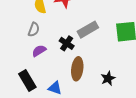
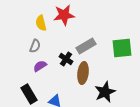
brown ellipse: (77, 69) -> (83, 73), moved
black star: (108, 78) -> (105, 92), size x1.5

